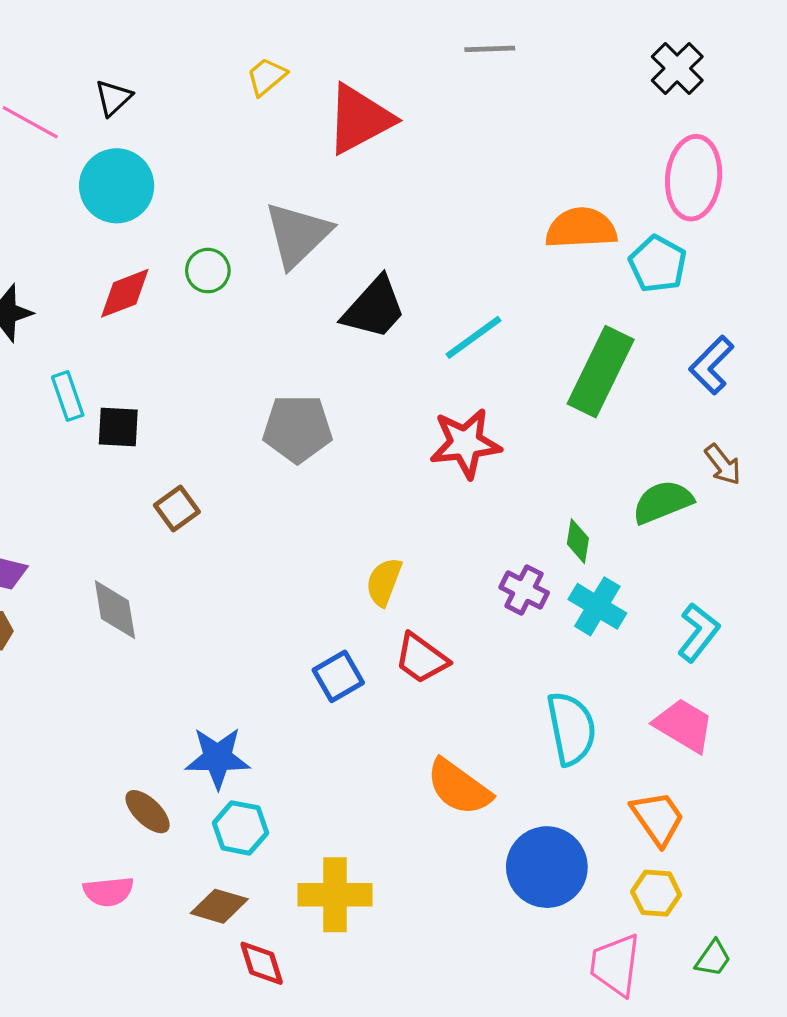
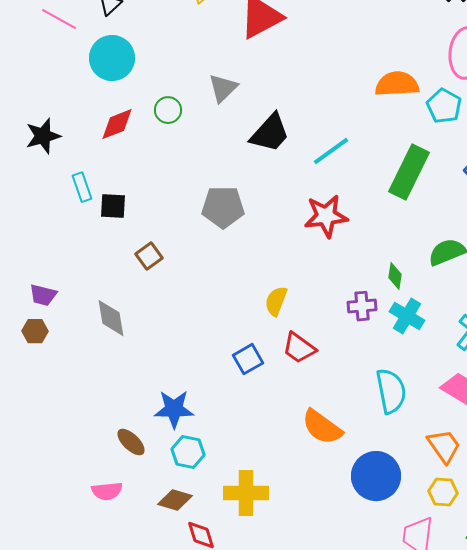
gray triangle: (297, 235) -> (223, 88), size x0.7
purple cross: (524, 590) -> (362, 306), turned -32

